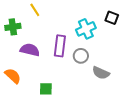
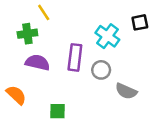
black square: (112, 18) -> (140, 22), turned -32
green cross: (13, 27) -> (27, 34), moved
cyan cross: (86, 29) -> (107, 36), turned -30

